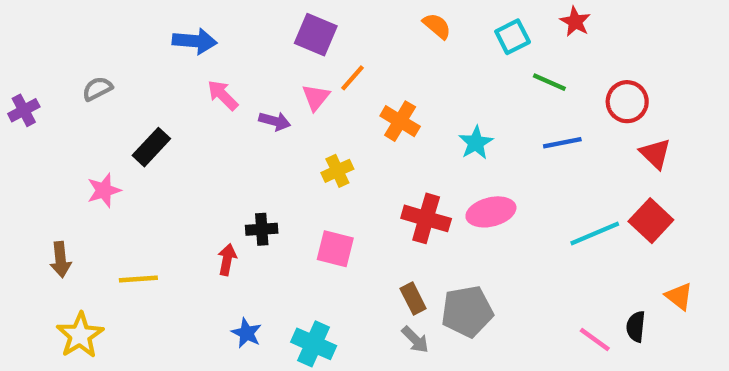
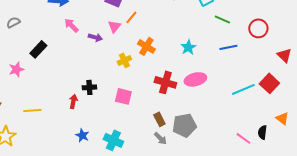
orange cross: (400, 121) -> (146, 46), moved
red triangle: (655, 154) -> (284, 55), moved

